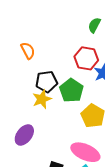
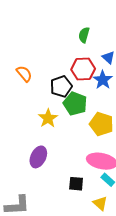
black pentagon: (46, 82) -> (61, 86), moved

